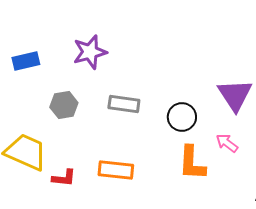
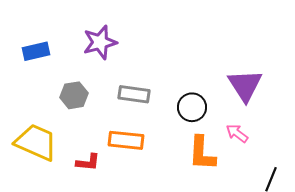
orange rectangle: (116, 170) -> (126, 140), moved
red L-shape: (64, 178) -> (88, 162), moved

